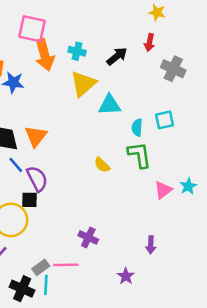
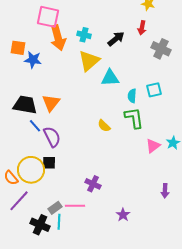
black square: (30, 200) -> (49, 163), moved
purple arrow: (151, 245) -> (165, 191), moved

